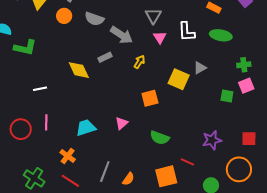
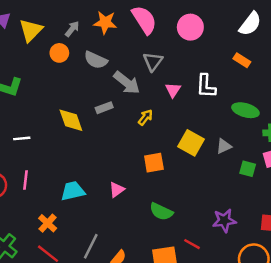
gray triangle: (153, 16) -> (153, 61), moved
green ellipse: (221, 35) -> (245, 110), moved
gray triangle: (200, 68) -> (224, 146), moved

